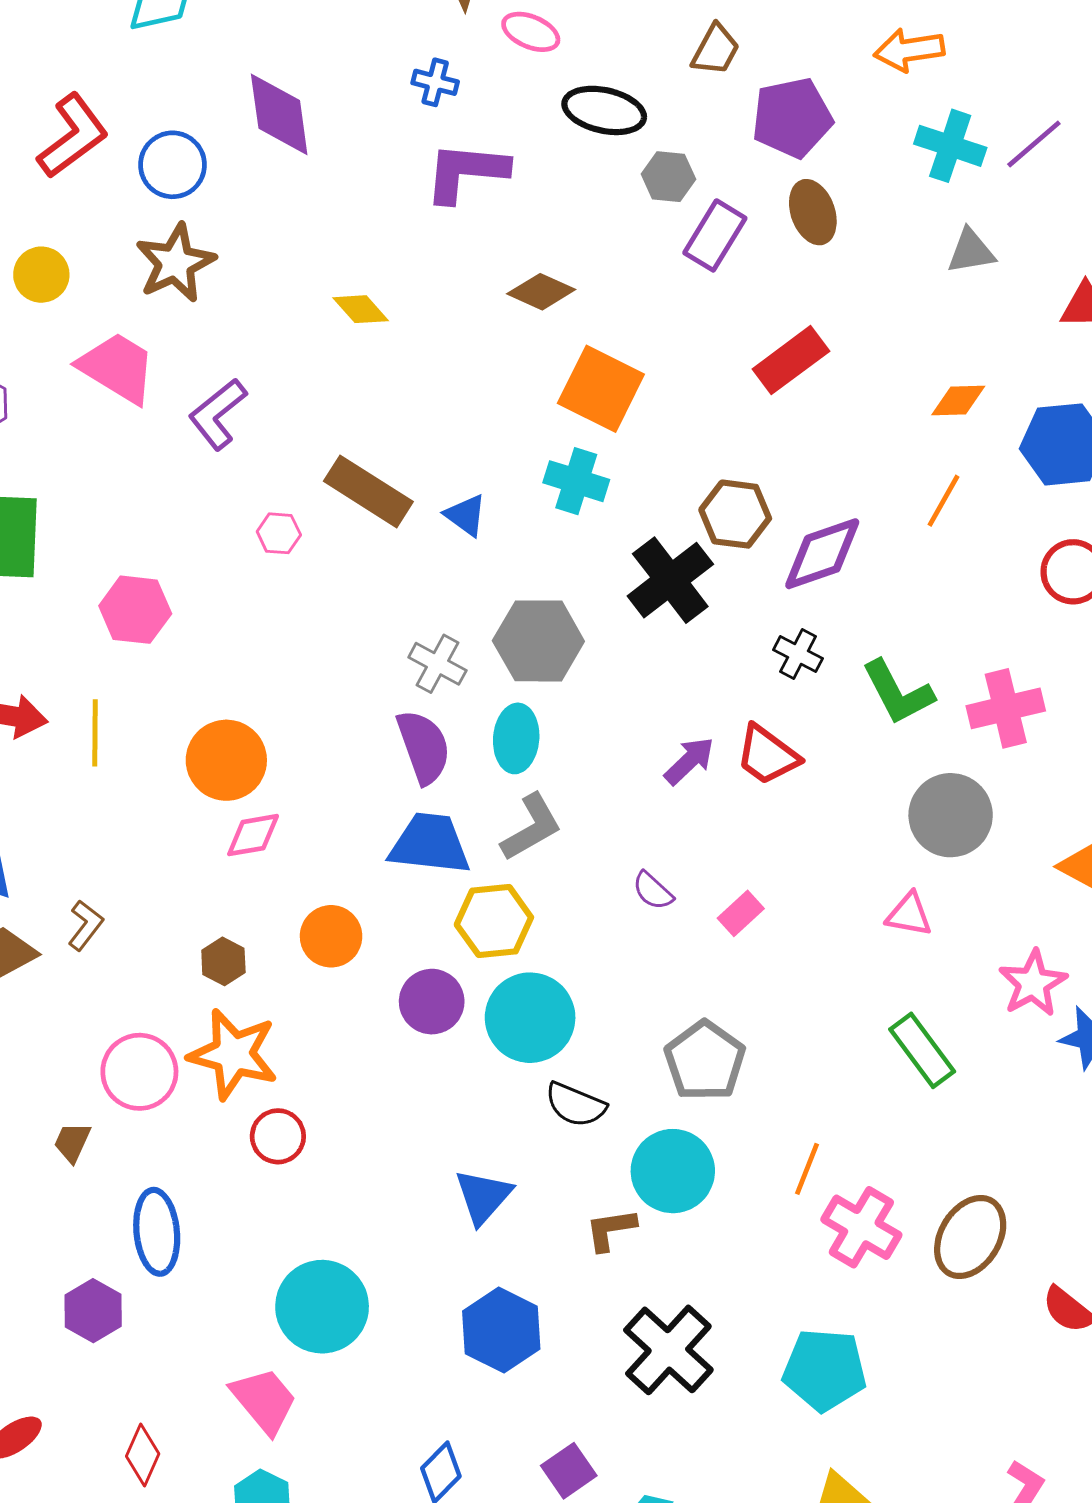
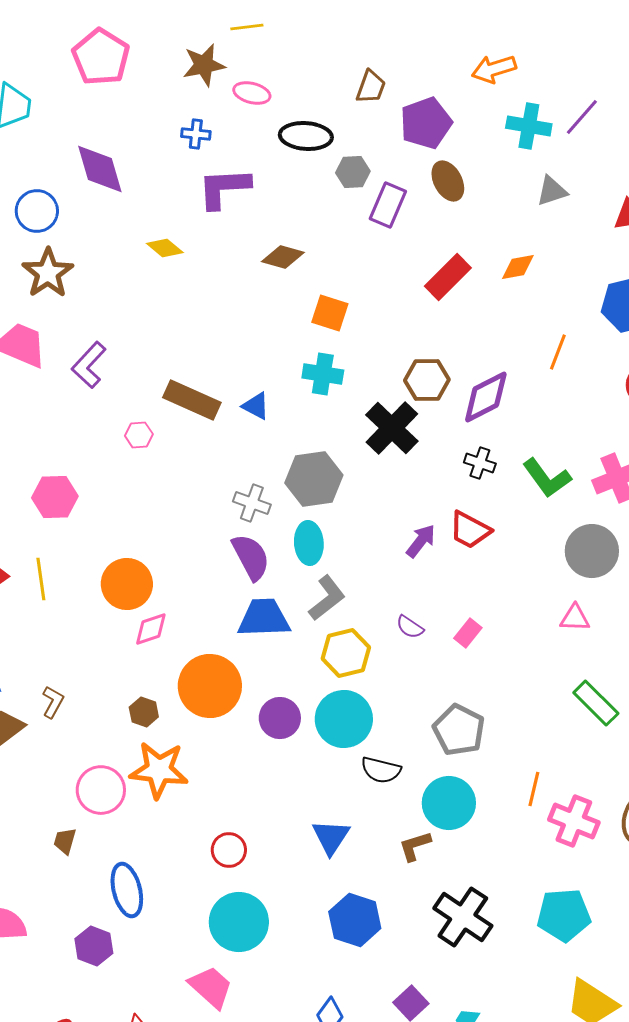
yellow diamond: (361, 309) -> (165, 248), moved
orange square: (601, 389) -> (330, 313), size x0.7
orange diamond: (958, 401) -> (518, 267), moved
yellow hexagon: (494, 921) -> (346, 653), moved
orange circle: (331, 936) -> (210, 686), size x1.6
red circle: (278, 1136) -> (229, 850), moved

